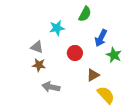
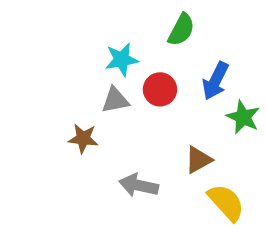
gray triangle: (37, 47) -> (115, 100), moved, turned -32
red circle: (75, 53) -> (160, 89), moved
gray arrow: (51, 87) -> (139, 185), moved

